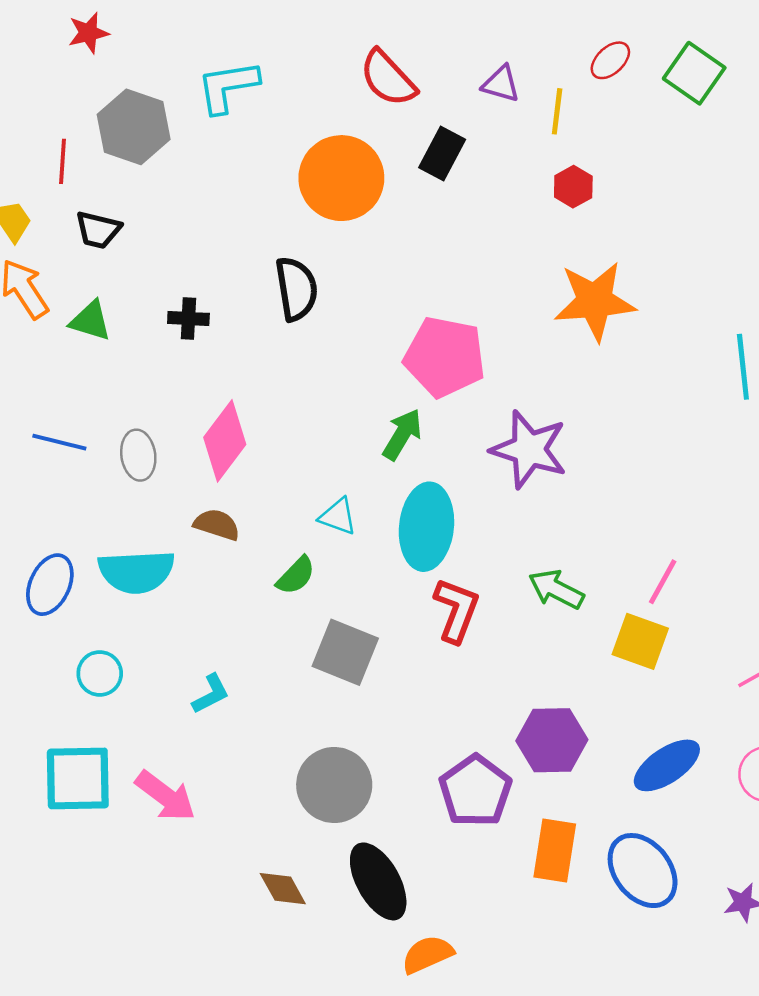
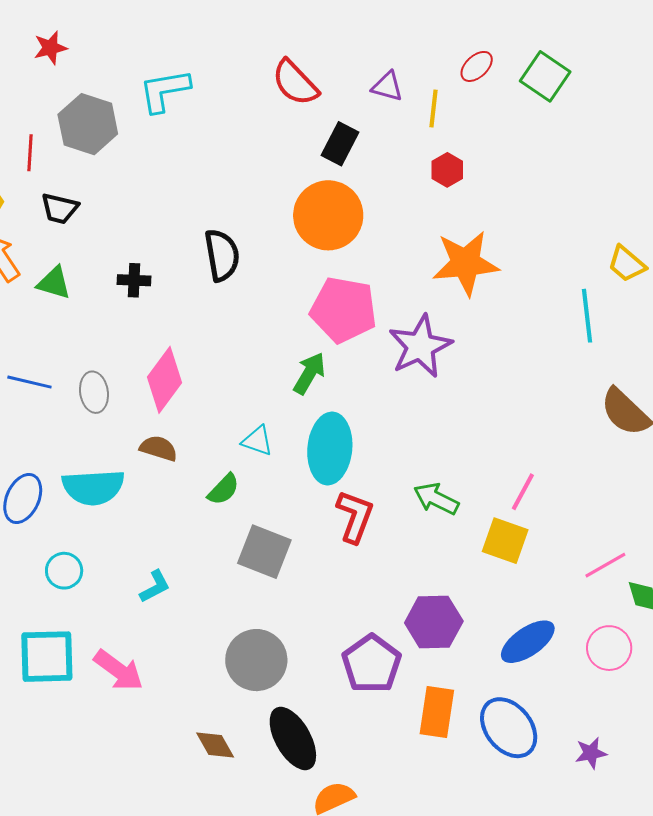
orange circle: (341, 178) -> (328, 215), moved
purple star: (529, 449) -> (420, 346), moved, turned 30

